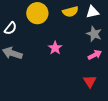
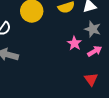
pink star: (55, 48) -> (74, 43), moved

